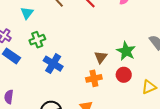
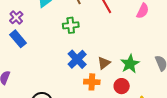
green cross: (37, 40) -> (71, 25), moved
blue cross: (53, 64) -> (77, 59), moved

